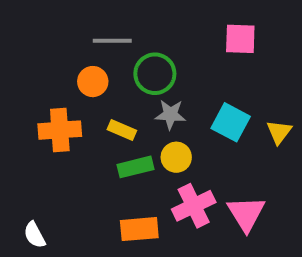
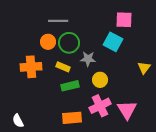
green circle: (155, 74) -> (69, 43), moved
cyan square: (231, 122) -> (113, 42), moved
yellow circle: (176, 157) -> (100, 80), moved

